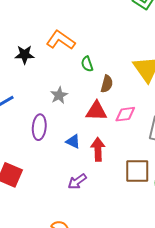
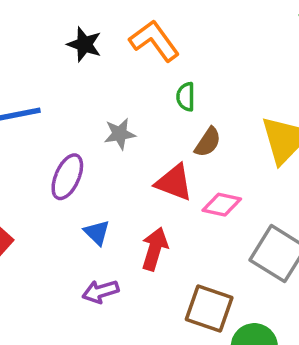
blue triangle: (73, 142) -> (97, 233), moved

